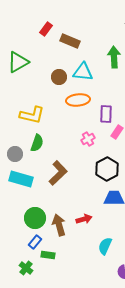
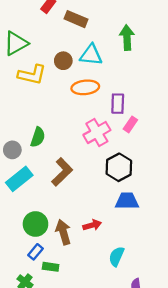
yellow L-shape: (32, 115) -> (32, 75), moved
pink cross: (88, 139) -> (97, 133), size x1.6
cyan rectangle: (21, 179) -> (19, 179), turned -55

